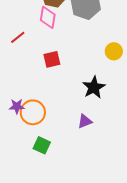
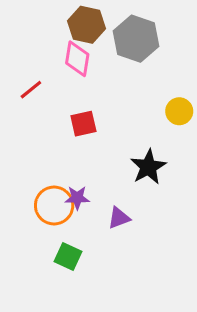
purple star: (17, 106) -> (77, 198), moved
purple triangle: (85, 121) -> (119, 218), moved

